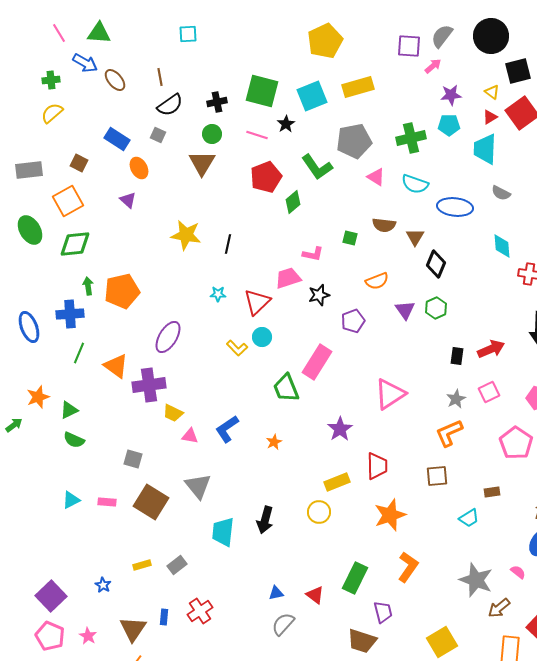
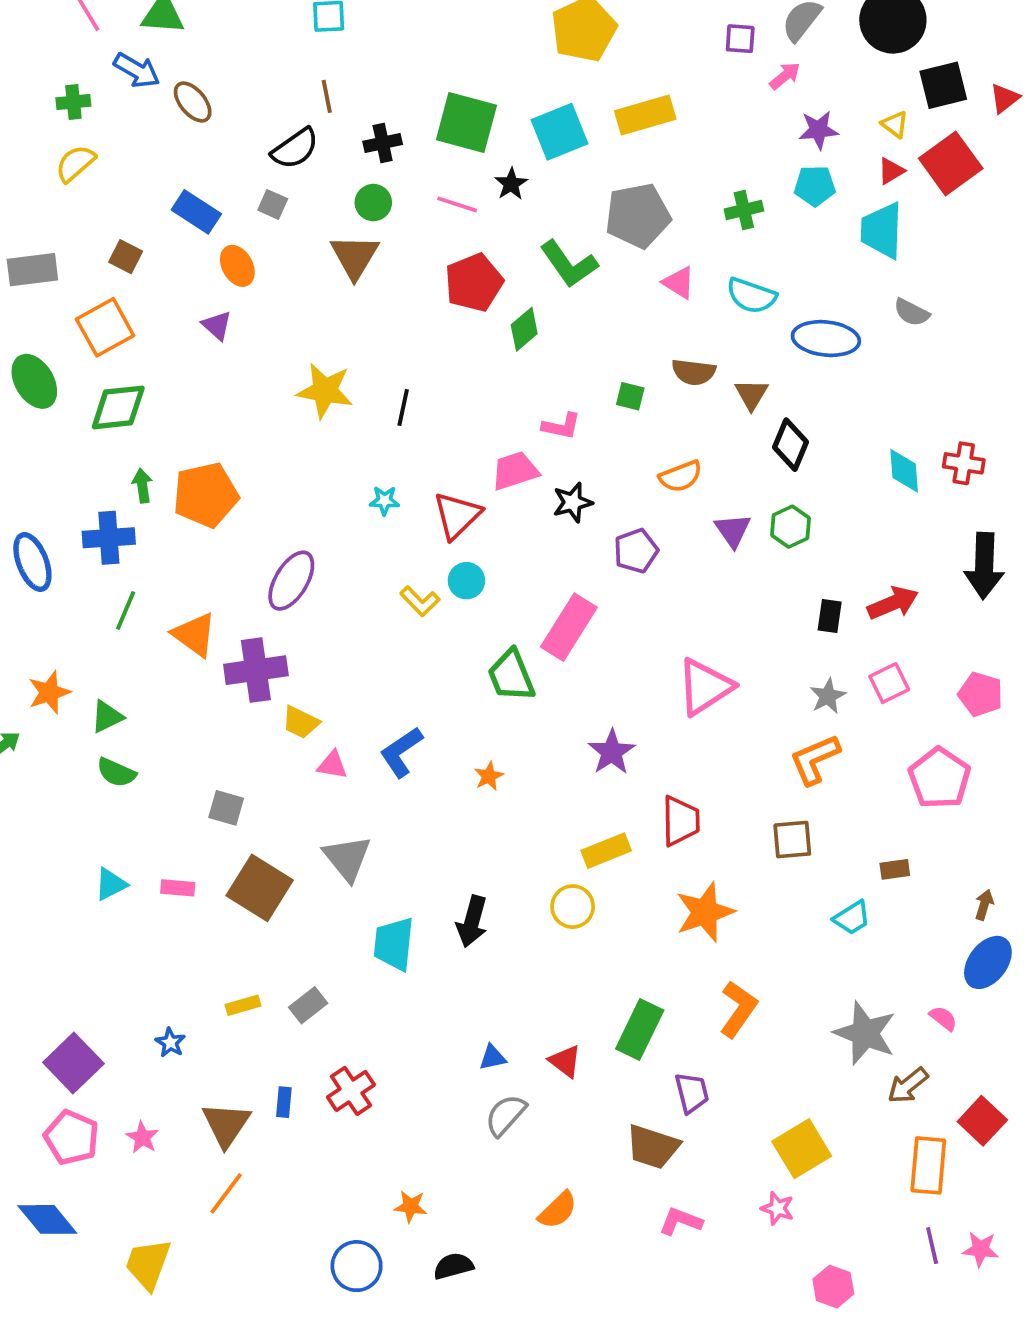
purple square: (409, 46) -> (740, 39), size x0.7
brown line: (160, 77) -> (327, 96), moved
green cross: (411, 138) -> (744, 210), size x0.7
cyan diamond: (502, 246) -> (904, 471), moved

